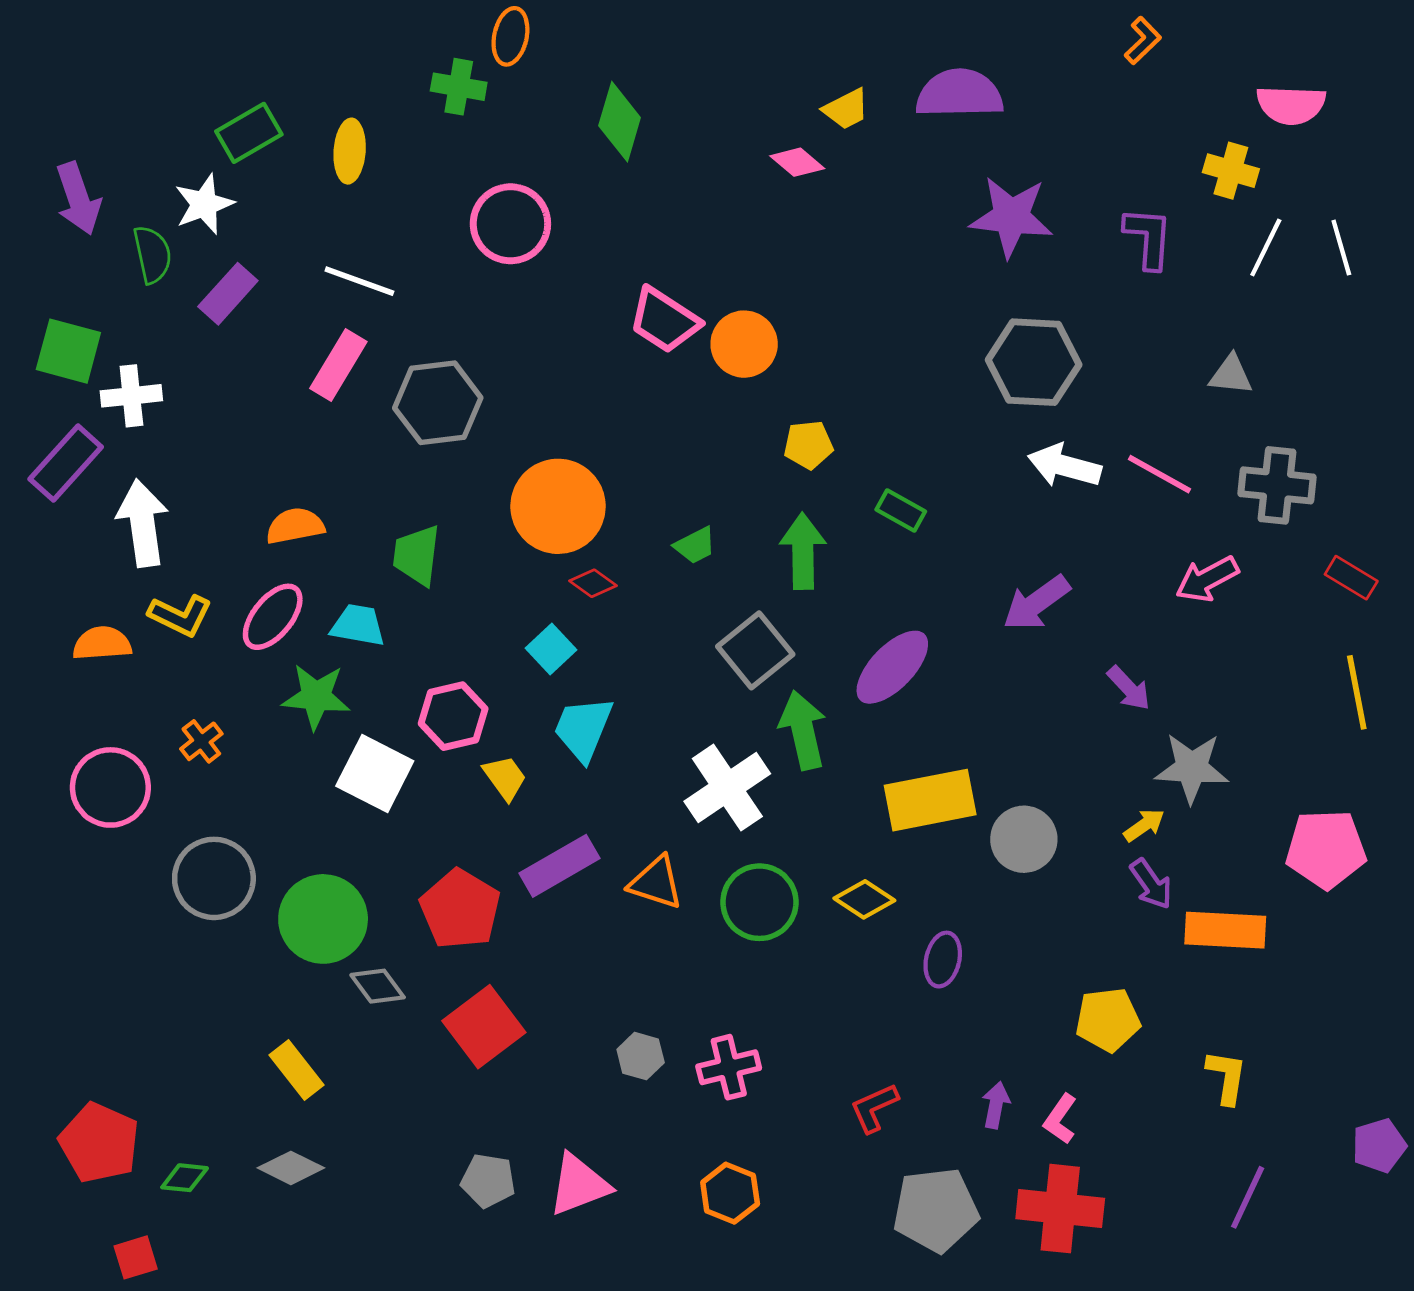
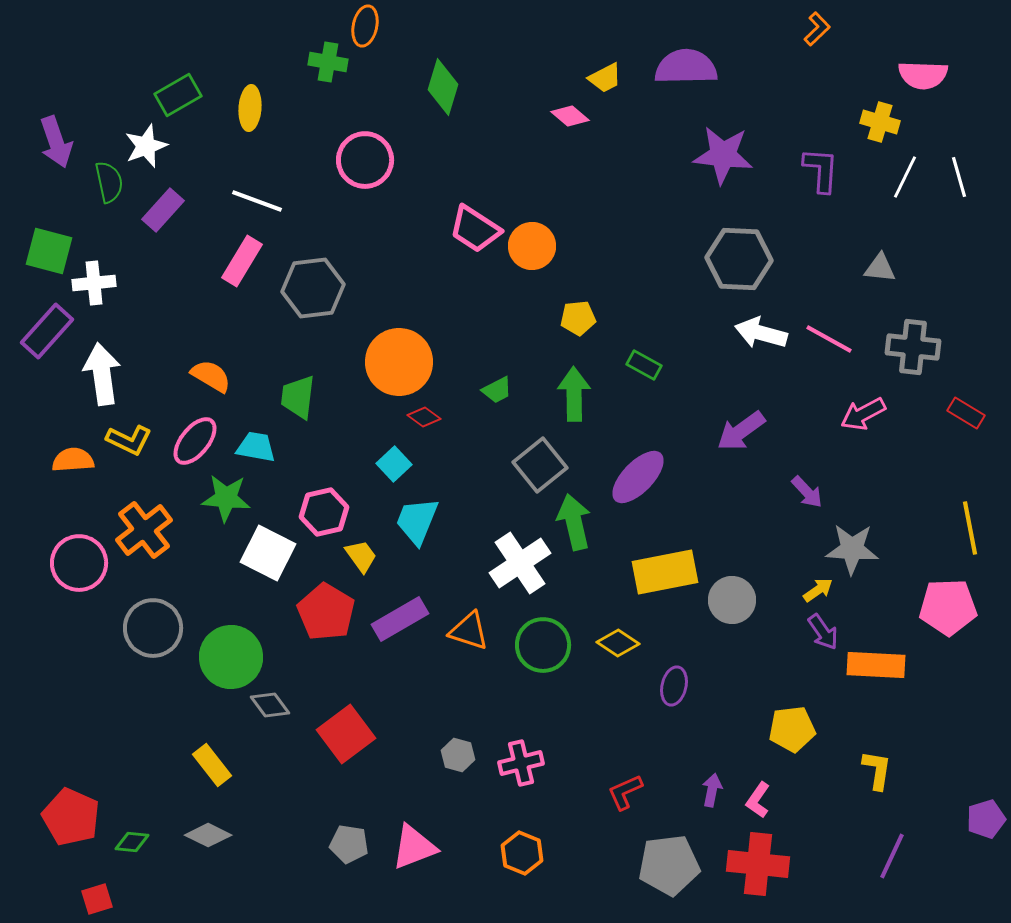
orange semicircle: (295, 526) -> (211, 376), turned 42
yellow line: (1357, 692) -> (970, 528), moved
orange cross: (201, 741) -> (144, 530), size x1.8
red pentagon: (460, 909) -> (326, 612), moved

